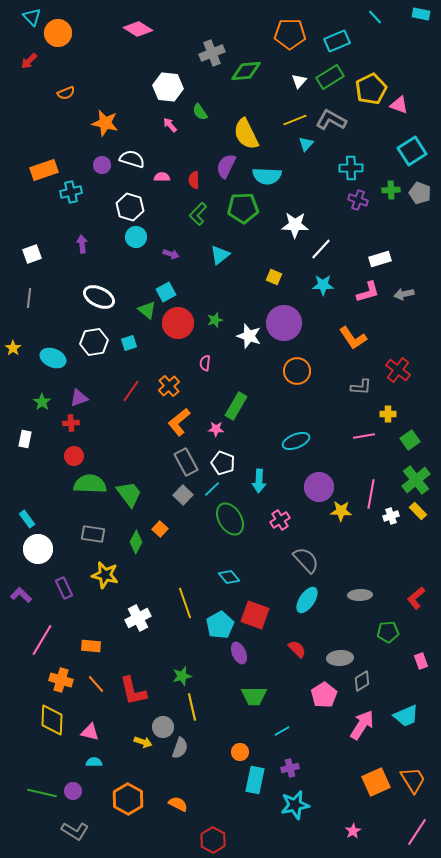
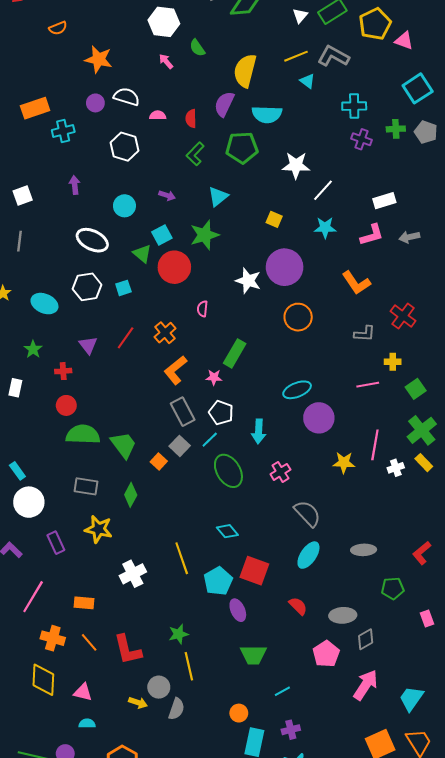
yellow semicircle: (246, 134) -> (245, 71), turned 40
cyan triangle: (306, 144) -> (307, 81), turned -35
cyan circle: (136, 237) -> (124, 206), moved
green star: (215, 320) -> (205, 235), moved, size x1.8
purple triangle: (79, 398) -> (88, 345), moved, turned -48
purple circle: (319, 487) -> (319, 418), moved
orange square: (160, 529) -> (159, 462), moved
cyan trapezoid: (406, 716) -> (411, 699), moved, turned 148

